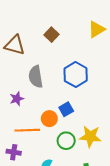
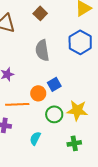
blue hexagon: (76, 75) -> (80, 42), moved
gray semicircle: (36, 77) -> (42, 50), moved

